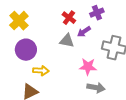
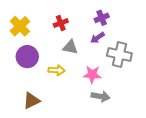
red cross: (69, 18) -> (61, 23), moved, turned 32
purple arrow: (84, 32) -> (97, 38), moved
yellow arrow: (41, 71) -> (57, 70), moved

